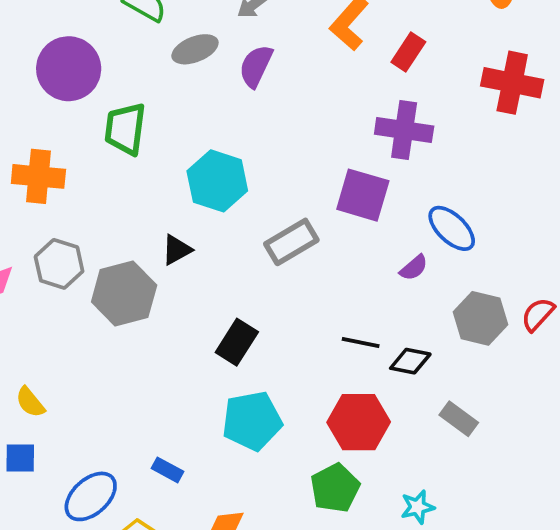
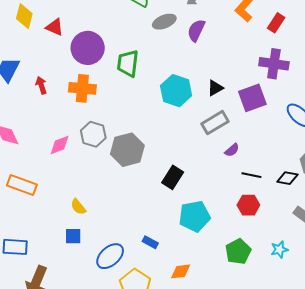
purple circle: (69, 69) -> (88, 48), moved
purple square: (363, 195) -> (252, 98), turned -36
black triangle: (177, 250) -> (215, 88), moved
purple semicircle: (414, 268) -> (232, 150), moved
black rectangle: (237, 342) -> (173, 177), moved
black diamond: (410, 361) -> (287, 178), moved
red hexagon: (359, 422) -> (248, 205), moved, size x0.7
cyan star: (418, 507) -> (279, 250), moved

